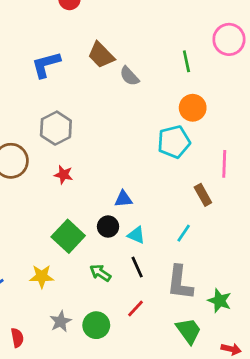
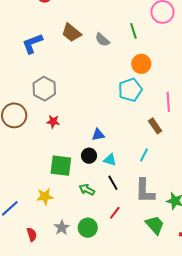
gray semicircle: (129, 76) -> (102, 40), moved
green square: (68, 236) -> (61, 166), turned -30
red semicircle: (17, 338) -> (32, 234), moved

